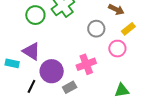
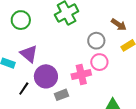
green circle: (35, 15) -> (21, 20), moved
pink circle: (117, 49) -> (99, 62), moved

